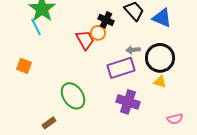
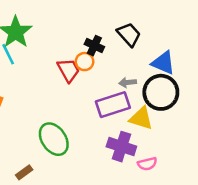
blue triangle: (162, 18) -> (163, 63), moved
yellow triangle: (160, 82) -> (141, 118), moved, size x1.5
pink semicircle: (175, 119) -> (147, 164), moved

